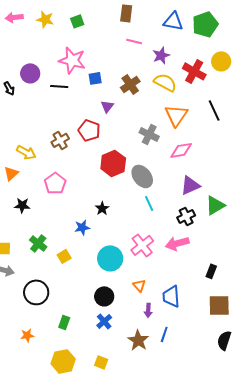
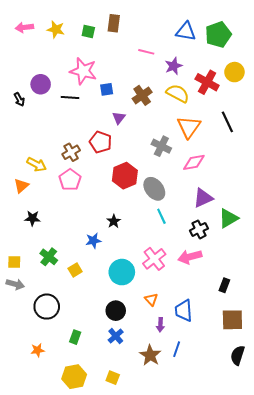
brown rectangle: (126, 13) -> (114, 23), moved
green square: (77, 21) -> (88, 31), turned 32
pink pentagon: (55, 183) -> (70, 180), moved

